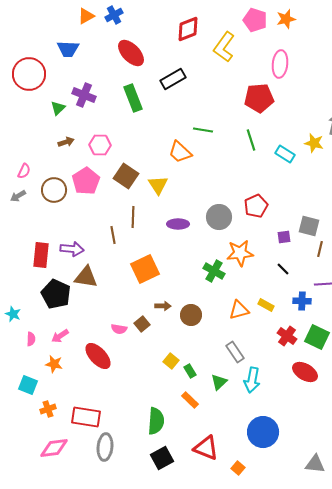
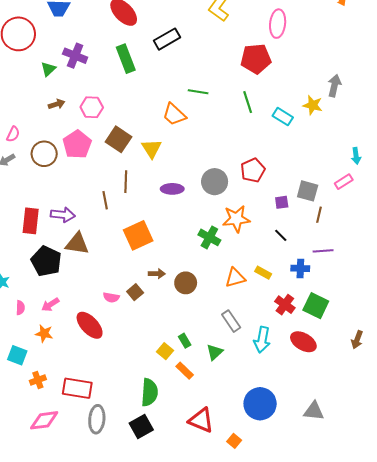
yellow square: (171, 361) -> (165, 351), moved
cyan arrow: (252, 380) -> (262, 340), moved
black square: (162, 458) -> (141, 426), moved
gray triangle: (315, 464) -> (314, 411), moved

